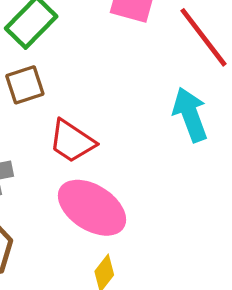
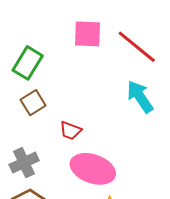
red trapezoid: (72, 141) -> (71, 131), size x0.7

